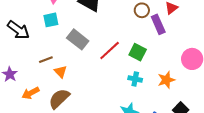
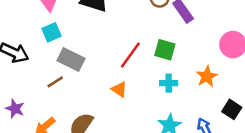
gray rectangle: (78, 39) -> (71, 60), moved
orange triangle: (61, 72) -> (119, 89), moved

